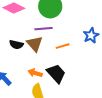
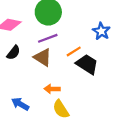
black semicircle: (16, 45) -> (13, 53), moved, turned -48
black trapezoid: (56, 74) -> (87, 64), moved

